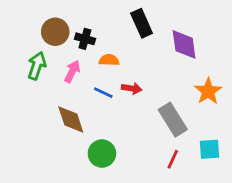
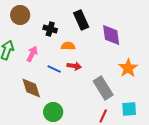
brown circle: (55, 32) -> (20, 15), moved
black cross: (85, 39) -> (50, 29), moved
orange semicircle: (109, 60) -> (68, 46), moved

